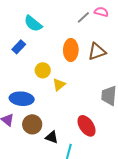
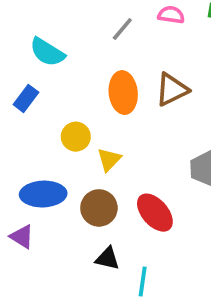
gray line: (83, 17) -> (122, 29), moved
brown circle: (32, 124) -> (99, 208), moved
red ellipse: (87, 126) -> (155, 213), moved

